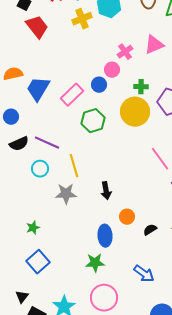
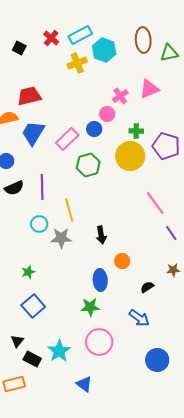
red trapezoid: (37, 27) -> (29, 96), moved, turned -65
purple line: (47, 143) -> (42, 187), turned 65
cyan circle: (40, 169) -> (39, 224), moved
black semicircle: (150, 230) -> (147, 287), moved

